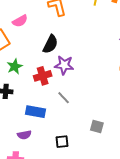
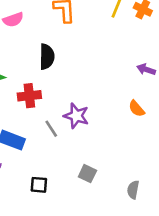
black semicircle: (50, 44) -> (47, 57), turned -36
purple star: (64, 65) -> (76, 116), moved

